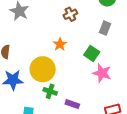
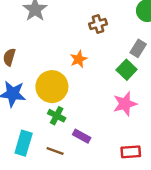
green square: (92, 53) -> (127, 70), moved
pink star: (102, 73) -> (125, 104), turned 30

